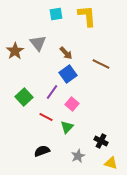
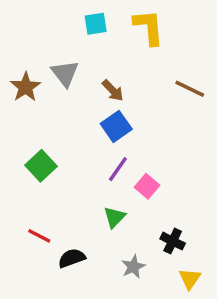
brown line: (101, 64) -> (190, 89), moved
purple line: (52, 92) -> (118, 169), moved
pink square: (72, 104) -> (147, 186), moved
red line: (46, 117) -> (39, 236), moved
yellow triangle: (111, 163) -> (190, 279), turned 48

